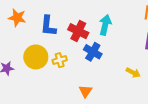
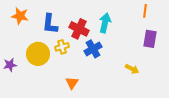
blue cross: (93, 52) -> (93, 49), turned 30
yellow cross: (60, 60) -> (62, 47), moved
orange triangle: (86, 91) -> (72, 83), moved

